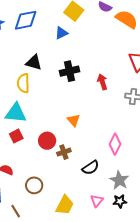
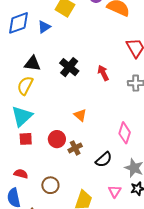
blue triangle: (61, 33) -> (44, 27), moved
black cross: (70, 71) -> (69, 67), turned -30
yellow semicircle: (23, 83) -> (25, 86), turned 36
cyan triangle: (16, 113) -> (22, 116), turned -40
red square: (16, 136) -> (26, 139), turned 32

